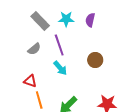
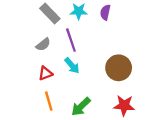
brown circle: (95, 60) -> (119, 68), moved, size x1.5
red triangle: (30, 81) -> (45, 73), moved, turned -40

